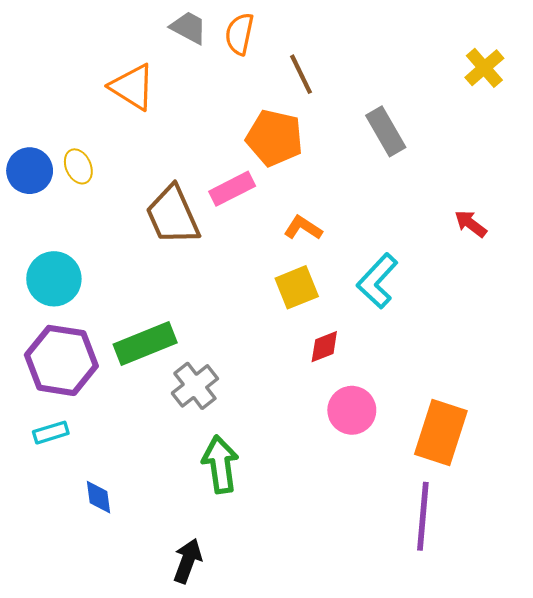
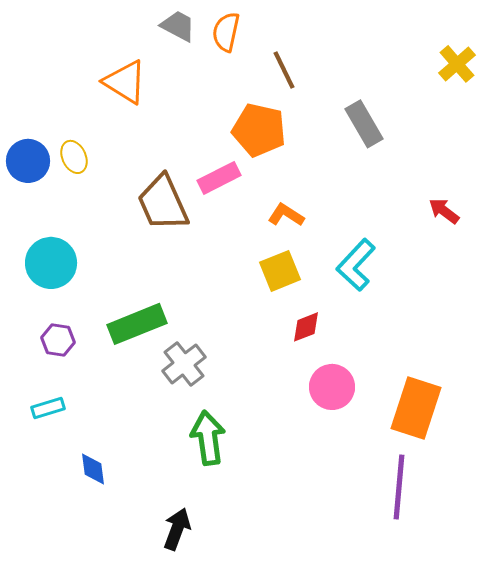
purple hexagon: (61, 360) -> (58, 340), size x0.5

